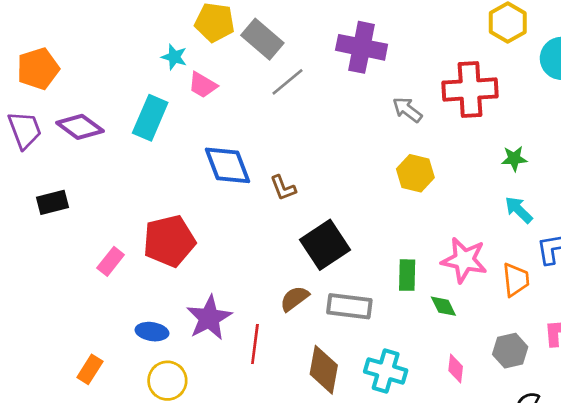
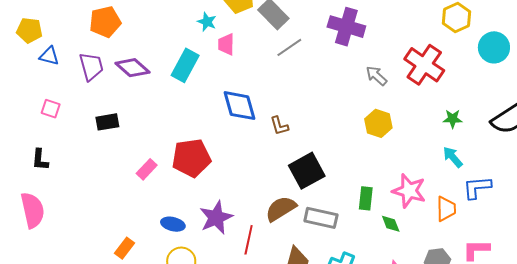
pink trapezoid: (203, 85) -> (226, 44), turned 55
red cross: (470, 89) -> (424, 65), turned 33
brown semicircle: (295, 299) -> (281, 209), size x1.4

